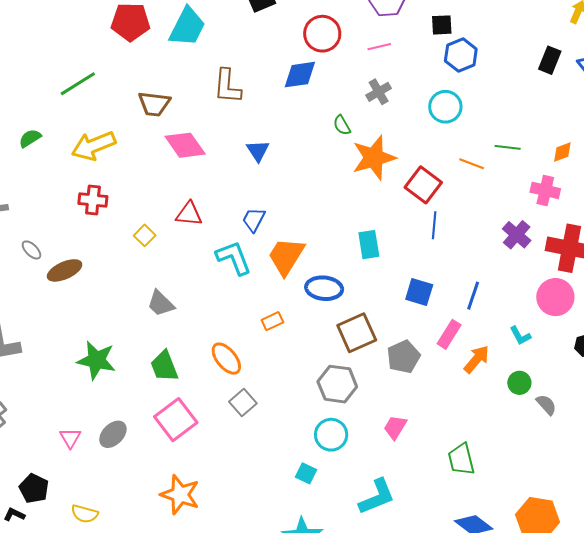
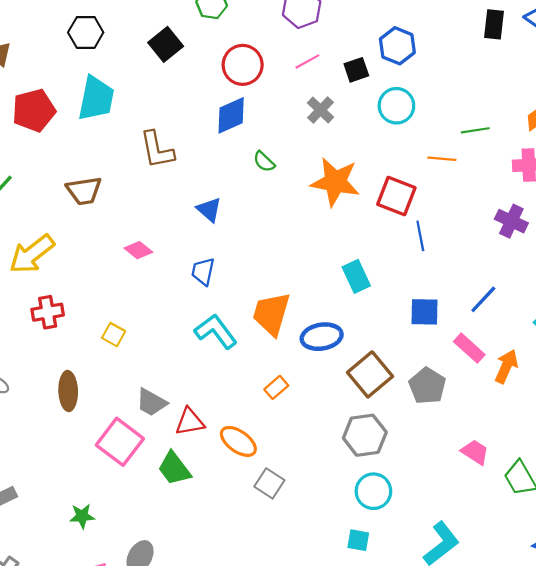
black square: (442, 25) -> (356, 70), moved
green semicircle: (342, 125) -> (264, 162), moved
pink diamond: (185, 145) -> (138, 250), moved, size x0.6
orange star: (374, 158) -> (335, 182), turned -30
red triangle: (189, 214) -> (190, 422), moved
blue trapezoid: (254, 220) -> (203, 272), moved
brown ellipse: (65, 270) -> (68, 391), moved, turned -52
blue line: (473, 296) -> (483, 299), turned 40
pink rectangle: (449, 334) -> (469, 348), turned -64
green star: (96, 360) -> (82, 516), moved, size x0.6
pink square: (176, 420) -> (120, 442), moved
pink trapezoid: (395, 427) -> (475, 452), moved, turned 108

